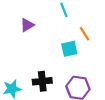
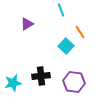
cyan square: (69, 49) -> (66, 46), turned -35

